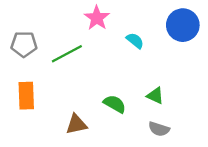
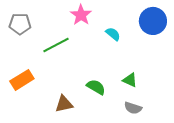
gray pentagon: (24, 44) -> (20, 24), moved
orange rectangle: (26, 96) -> (22, 80), turned 60

